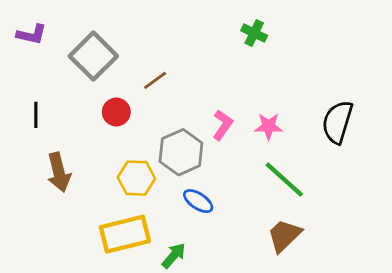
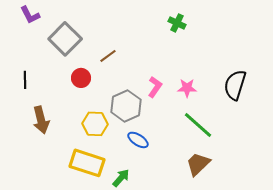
purple L-shape: (32, 34) -> (30, 15), moved, turned 50
yellow rectangle: (125, 234) -> (87, 163), turned 32

